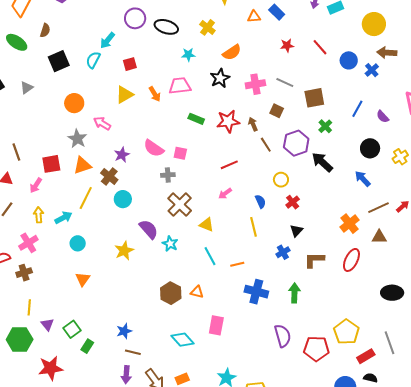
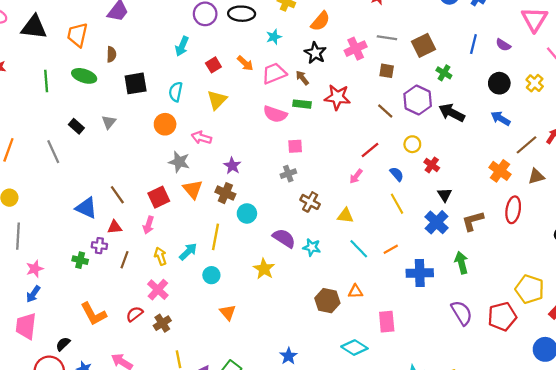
cyan semicircle: (93, 60) -> (176, 92), moved
black square: (59, 61) -> (136, 83), turned 30
orange arrow: (155, 94) -> (245, 63), moved
red star: (228, 121) -> (337, 97), turned 30
brown arrow: (253, 124) -> (302, 78), moved
pink semicircle: (154, 148) -> (275, 114), moved
orange triangle: (82, 165) -> (193, 189), turned -36
red line: (229, 165) -> (370, 150), moved
yellow line: (86, 198) -> (215, 237), moved
brown cross: (180, 204) -> (310, 202), size x0.7
blue cross: (283, 252) -> (437, 222), size x1.5

